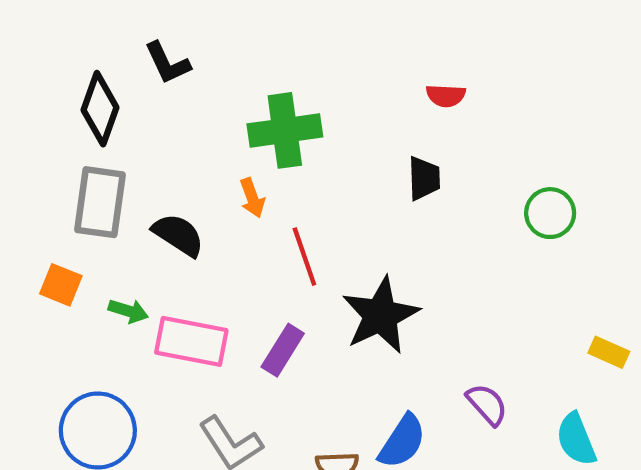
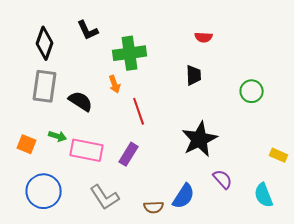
black L-shape: (167, 63) -> (88, 30), moved
orange square: (61, 285) -> (27, 144), moved
black star: (381, 315) -> (200, 139), moved

